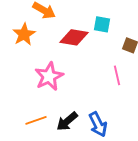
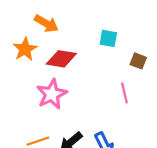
red diamond: (74, 37) -> (61, 59), moved

